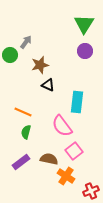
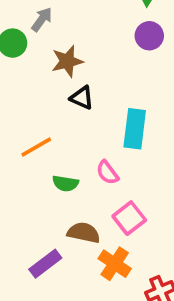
orange line: (23, 112) -> (36, 147), turned -54
pink semicircle: (62, 126) -> (107, 173), size x0.6
green semicircle: (26, 132) -> (65, 183), moved, turned -96
purple rectangle: (21, 162) -> (45, 264), moved

